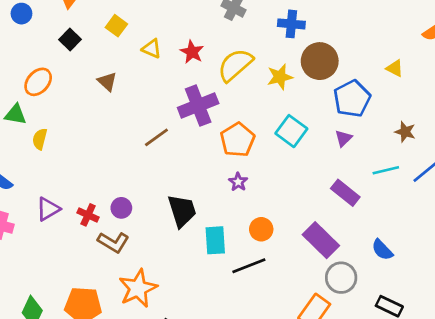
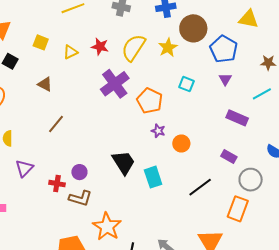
yellow triangle: (152, 49) -> (70, 52), turned -35
yellow triangle: (395, 68) -> (249, 19), size x1.5
cyan square: (291, 131) -> (187, 84), size x0.7
brown line: (156, 137) -> (56, 124), moved
purple triangle: (48, 209) -> (24, 168), moved
orange circle: (261, 229) -> (181, 143), moved
purple rectangle: (321, 240) -> (229, 157), size x0.6
black line: (249, 266) -> (200, 187), moved

